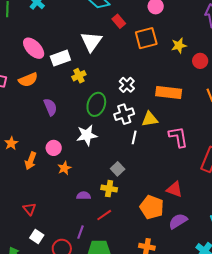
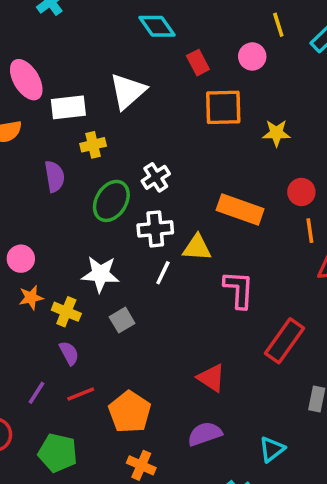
red rectangle: (119, 21) -> (198, 63), moved
red circle: (200, 61) -> (301, 192), moved
white cross: (127, 85) -> (156, 177), moved
purple semicircle: (50, 107) -> (54, 176), moved
white star: (87, 135) -> (100, 274), moved
yellow cross: (109, 189) -> (66, 312), moved
purple semicircle: (84, 196) -> (69, 353), moved, turned 48
orange pentagon: (152, 207) -> (130, 412), moved
purple line: (81, 232) -> (36, 393), moved

